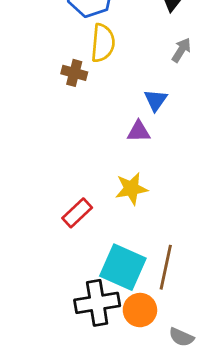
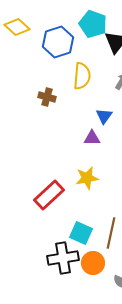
yellow semicircle: (103, 43) -> (82, 76), moved
red rectangle: (77, 213) -> (49, 195), size x1.4
cyan square: (123, 267) -> (81, 233), size x0.7

